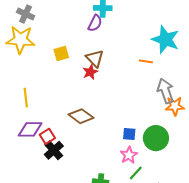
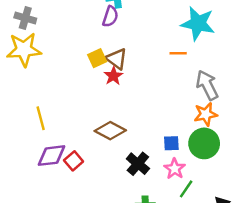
yellow square: (61, 53) -> (97, 58), moved
orange star: (175, 106) -> (206, 114), moved
black cross: (54, 150) -> (138, 164), moved

